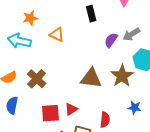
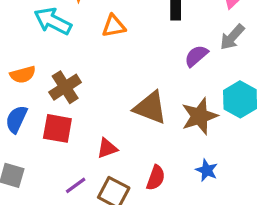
gray arrow: (131, 34) -> (232, 37), moved, turned -30
orange triangle: (57, 35) -> (114, 26), turned -49
red square: (50, 113) -> (57, 128), moved

